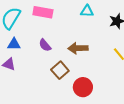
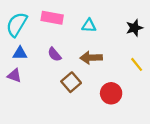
cyan triangle: (87, 11) -> (89, 26), moved
red circle: (83, 87) -> (111, 93), moved

